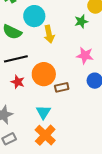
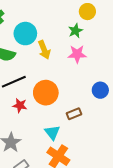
pink star: (85, 55) -> (77, 54), moved
brown rectangle: (62, 87) -> (74, 114), moved

